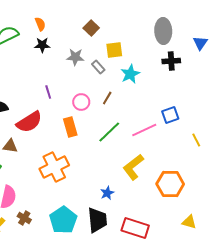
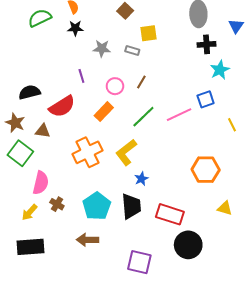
gray star: (75, 57) -> (102, 48), moved
gray rectangle: (98, 67) -> (132, 51), turned -32
cyan star: (130, 74) -> (220, 70), moved
orange rectangle: (70, 127) -> (104, 112), turned 60
yellow L-shape: (133, 167) -> (126, 152), moved

